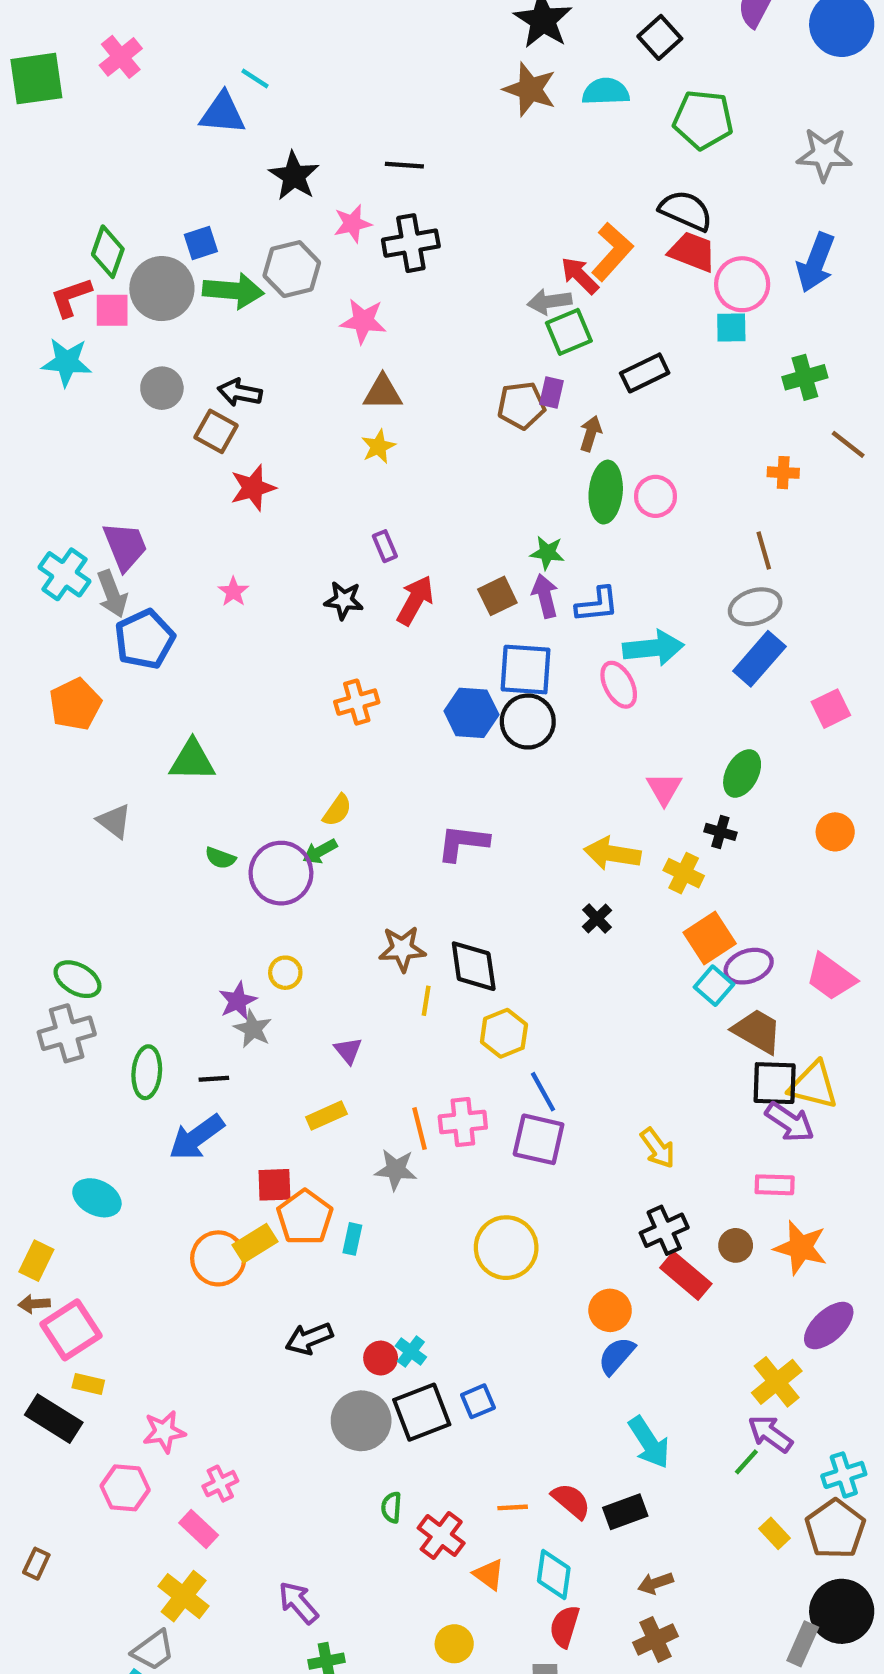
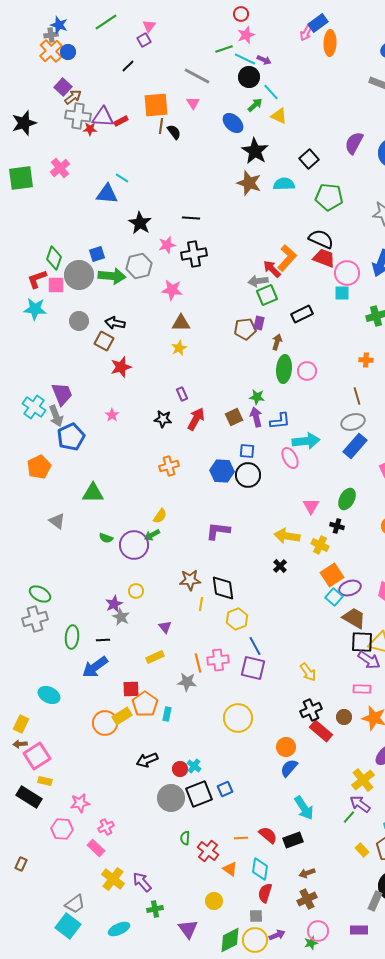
blue square: (526, 670) -> (247, 451), size x0.6
yellow cross: (184, 1596) -> (113, 879), moved

